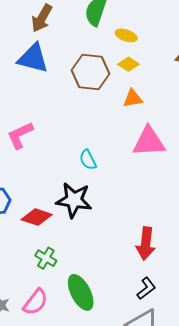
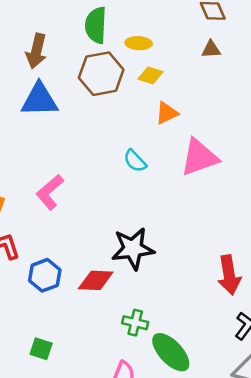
brown hexagon: (91, 72) -> (101, 74), moved
cyan semicircle: (88, 160) -> (135, 161), moved
green cross: (46, 258) -> (135, 323), moved

